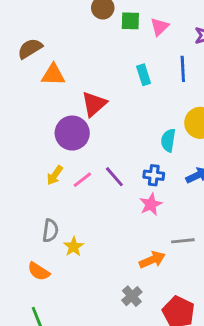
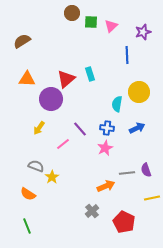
orange triangle: (53, 75) -> (27, 79), moved
cyan rectangle: (144, 75) -> (90, 74), moved
pink line: (82, 180) -> (63, 144), moved
gray semicircle: (50, 231) -> (36, 166), turned -77

